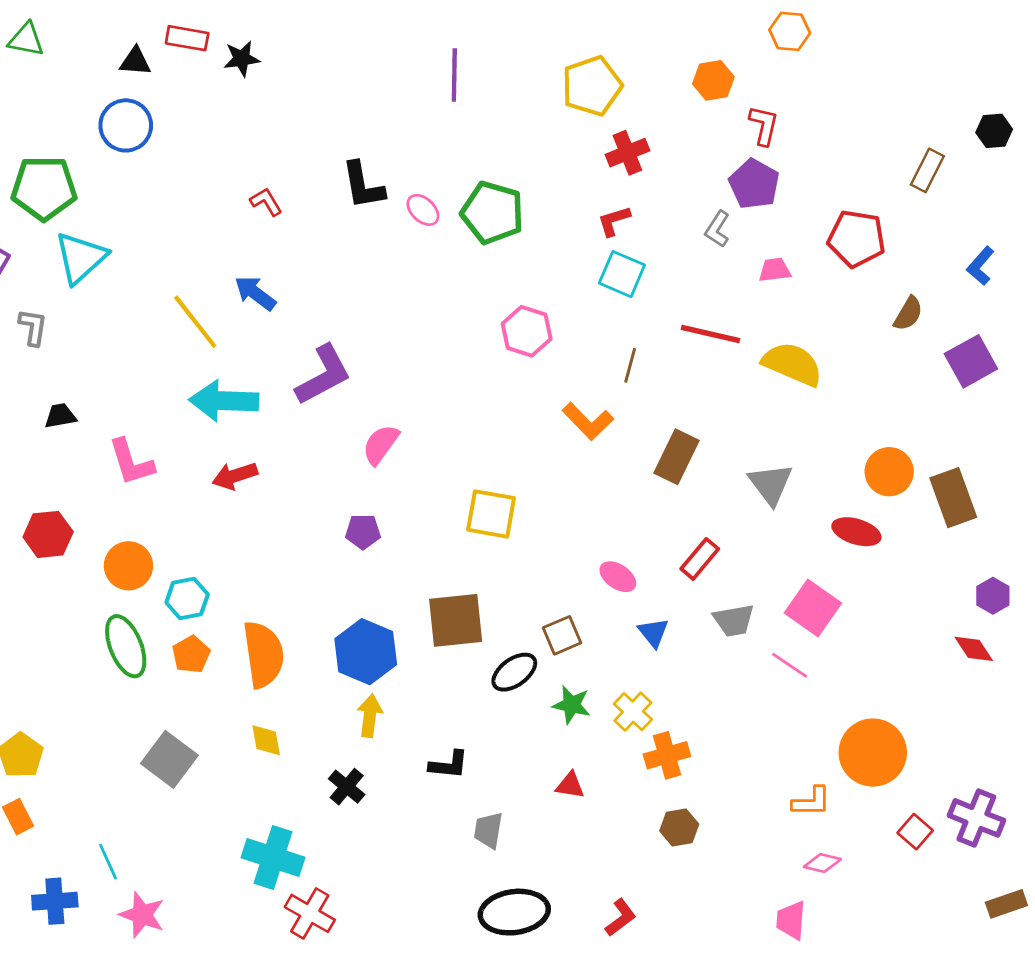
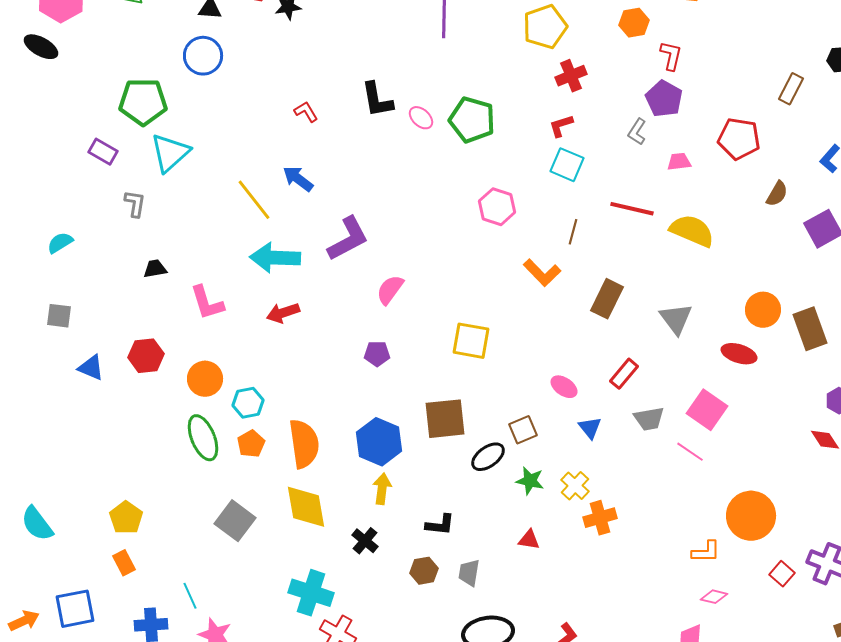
yellow diamond: (266, 740) -> (306, 507), size x1.8
brown hexagon: (679, 828) -> (424, 571), moved

